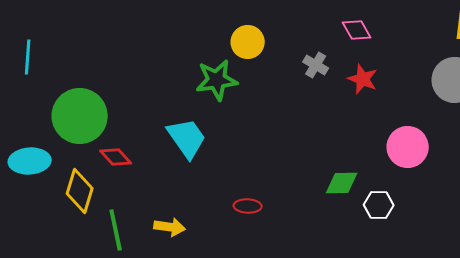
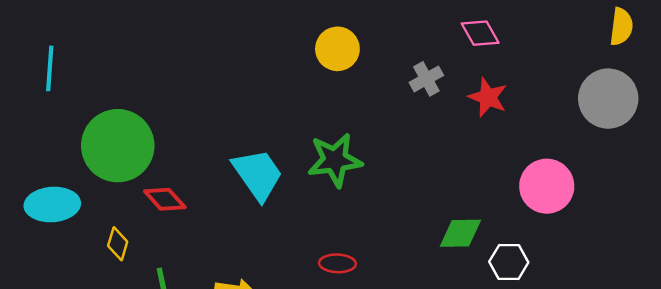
gray cross: (316, 65) -> (426, 79), turned 30
green star: (217, 80) -> (335, 160), moved
yellow diamond: (80, 191) -> (118, 244), size x0.6

